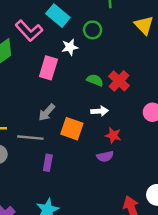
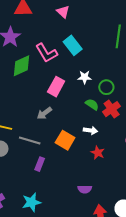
green circle: (93, 30) -> (106, 87), moved
white star: (70, 47) -> (85, 77), moved
gray arrow: (47, 112) -> (44, 113), moved
purple semicircle: (105, 156) -> (85, 189), moved

